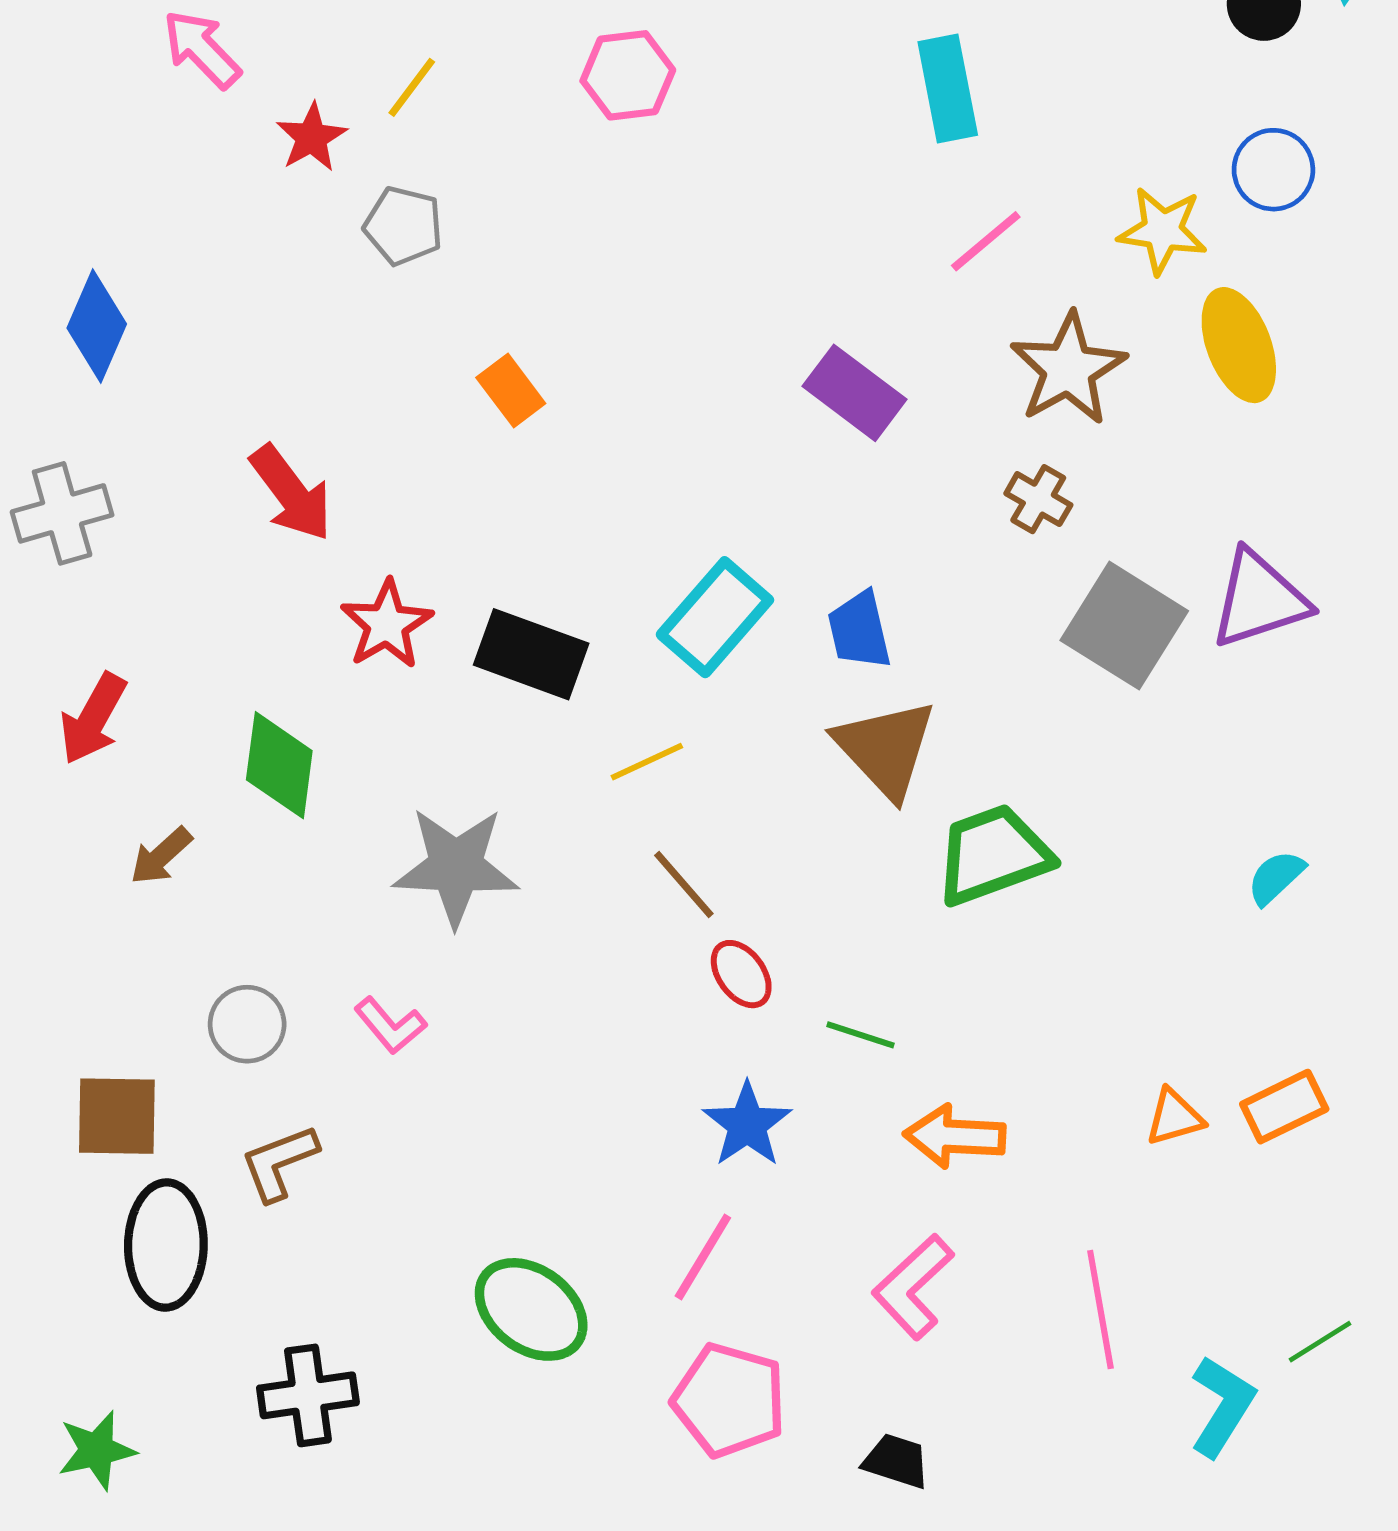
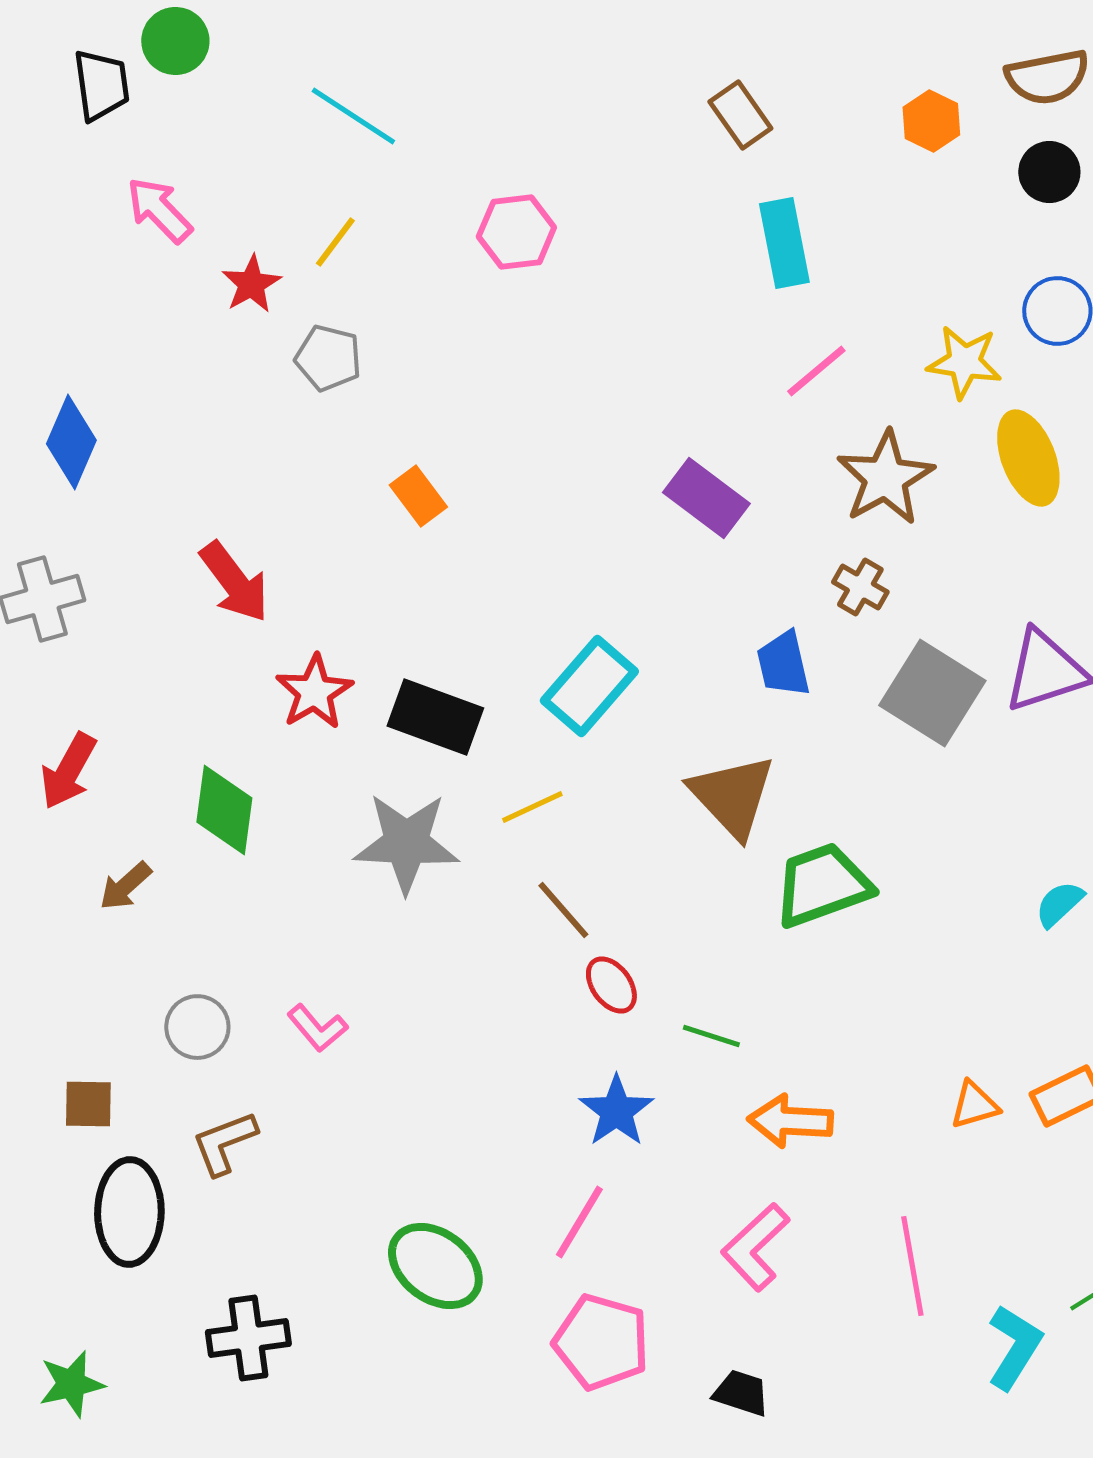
blue trapezoid: (859, 630) -> (783, 664), moved
gray star: (456, 867) -> (406, 843), moved
brown square: (117, 1116) -> (88, 1104), size x0.7

